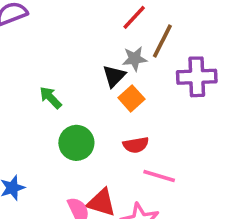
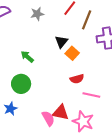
gray star: (135, 59) -> (37, 14), moved
green circle: (76, 143) -> (21, 84), moved

